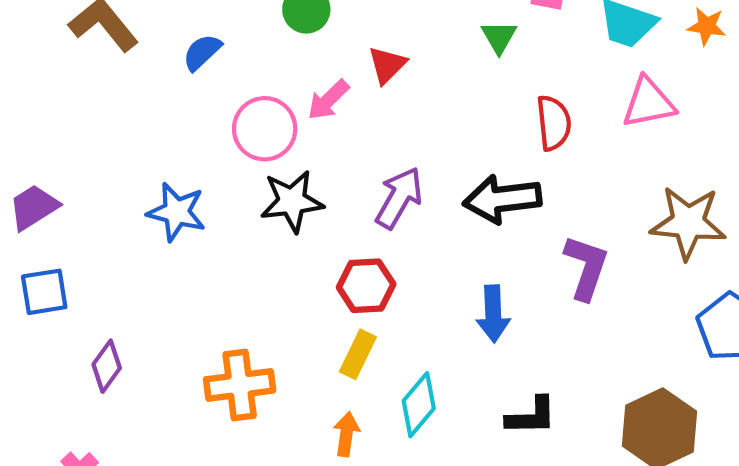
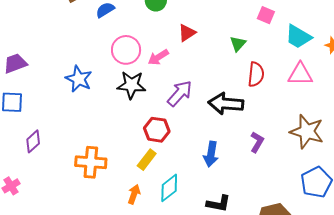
green triangle: (499, 37) -> (238, 44), moved
pink arrow: (328, 100) -> (158, 57), moved
purple L-shape: (586, 267) -> (257, 142), size x0.7

